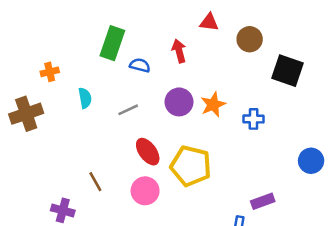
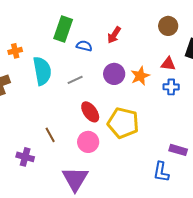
red triangle: (209, 22) -> (168, 64), moved
red arrow: (179, 51) -> (114, 35), turned -132
cyan semicircle: (85, 98) -> (42, 71), size x1.8
purple rectangle: (263, 201) -> (178, 150), turned 36

